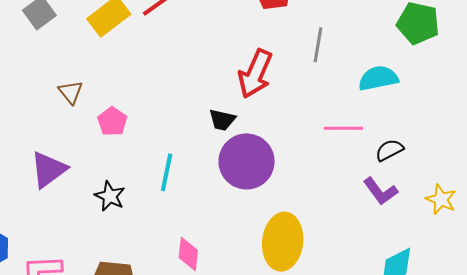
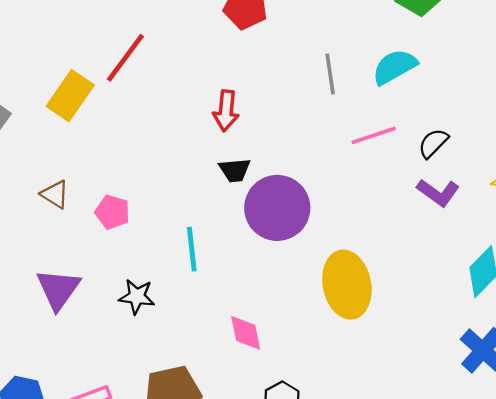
gray line: (318, 45) -> (330, 74), moved
red arrow: (255, 74) -> (226, 111), moved, size x0.7

